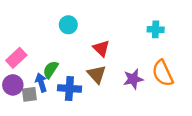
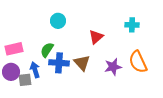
red triangle: (101, 48) -> (96, 37), moved, turned 35
pink rectangle: (16, 58) -> (14, 49), turned 30
green semicircle: (51, 70) -> (47, 50), moved
blue cross: (69, 88) -> (59, 63), moved

